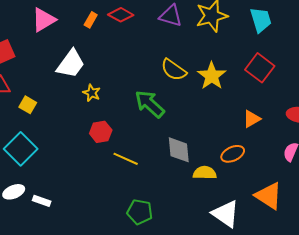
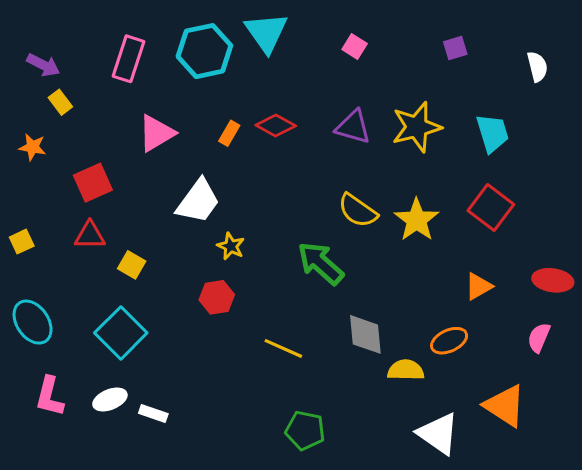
red hexagon: (101, 132) -> (217, 297), moved

